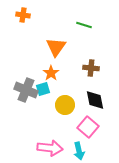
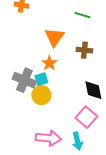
brown cross: (91, 68) -> (84, 50), moved
yellow circle: (65, 105) -> (41, 95), moved

